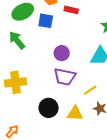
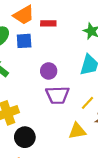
black circle: (49, 108) -> (25, 137), moved

